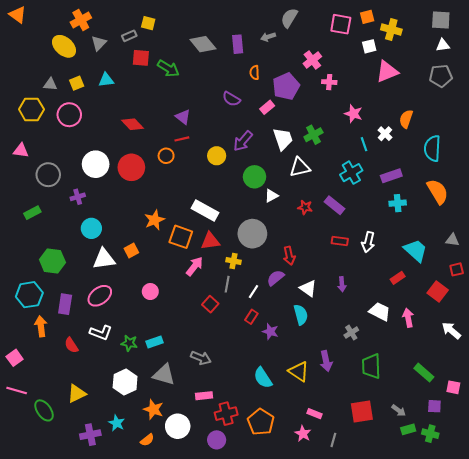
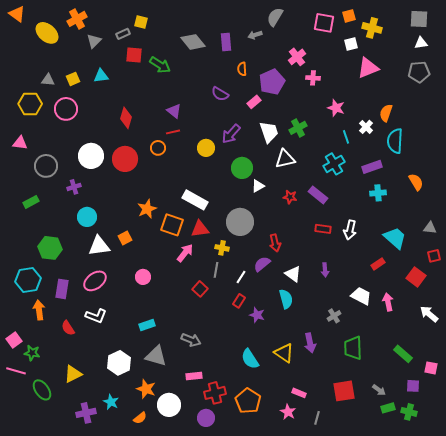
yellow ellipse: (64, 46) -> (47, 33), moved
red diamond: (132, 124) -> (126, 118), turned 60
cyan semicircle: (432, 148) -> (395, 141), moved
orange semicircle: (438, 192) -> (416, 182), size x0.7
green star: (129, 343) -> (32, 353), moved

